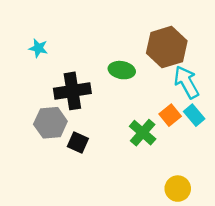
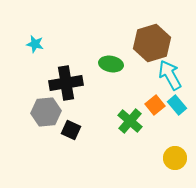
yellow circle: (178, 189) -> (175, 158), moved

